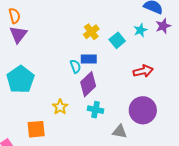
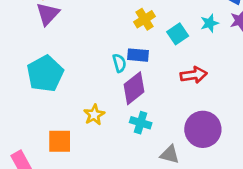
red arrow: (143, 71) -> (194, 75), moved

